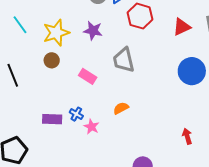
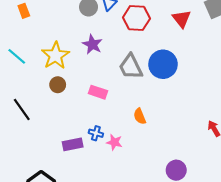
red triangle: (182, 27) -> (182, 19), turned -30
purple star: (93, 31) -> (92, 44), turned 30
blue circle: (192, 71) -> (163, 64), moved
orange semicircle: (121, 108) -> (140, 116), turned -70

